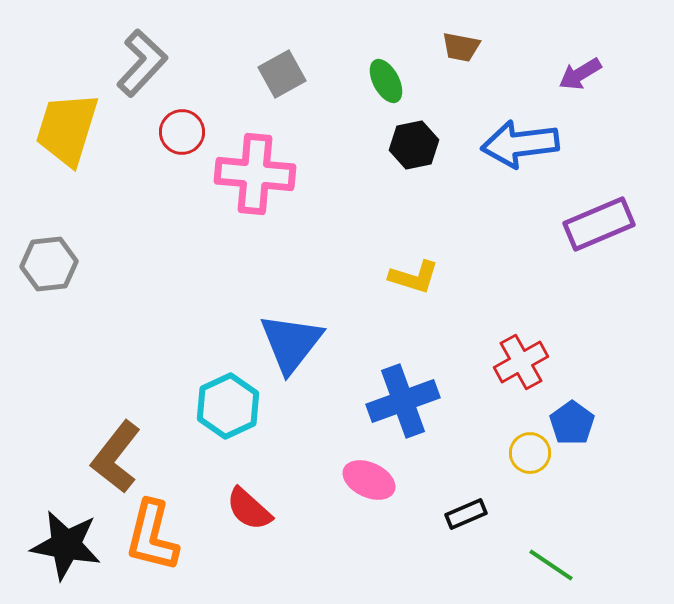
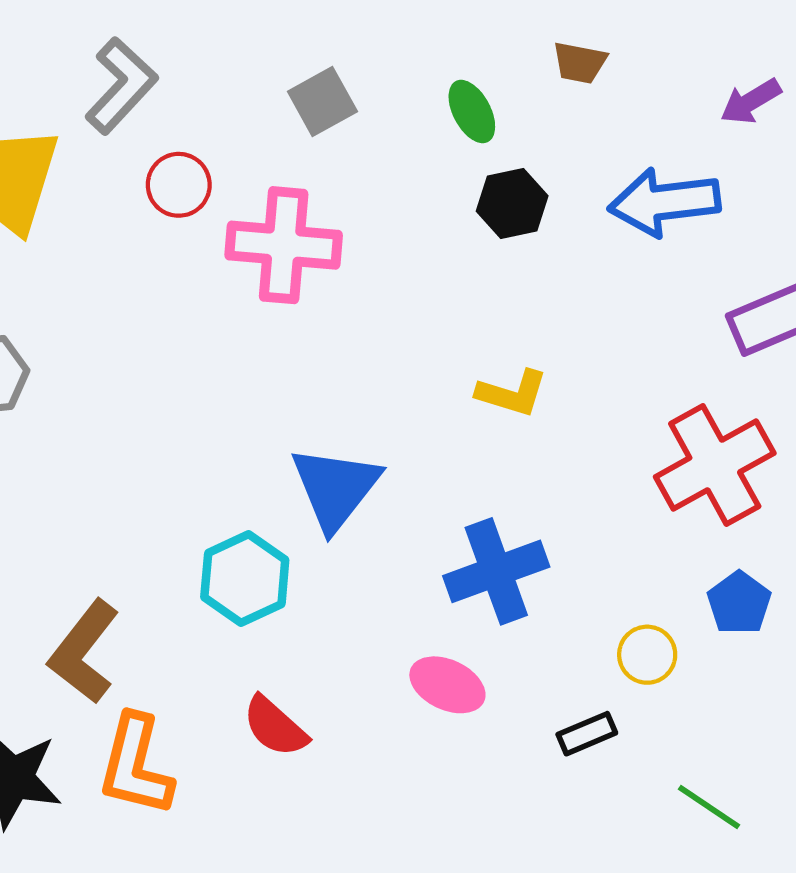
red cross: (521, 362) -> (715, 465), moved, size x1.5
yellow circle: (530, 453) -> (647, 655), moved

